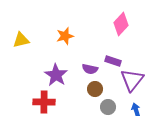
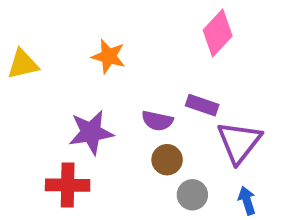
orange star: (65, 36) -> (109, 56), turned 30
purple star: (56, 75) -> (91, 132), turned 30

